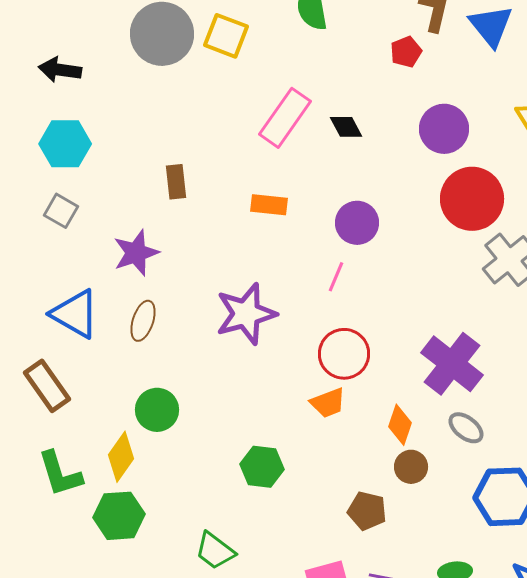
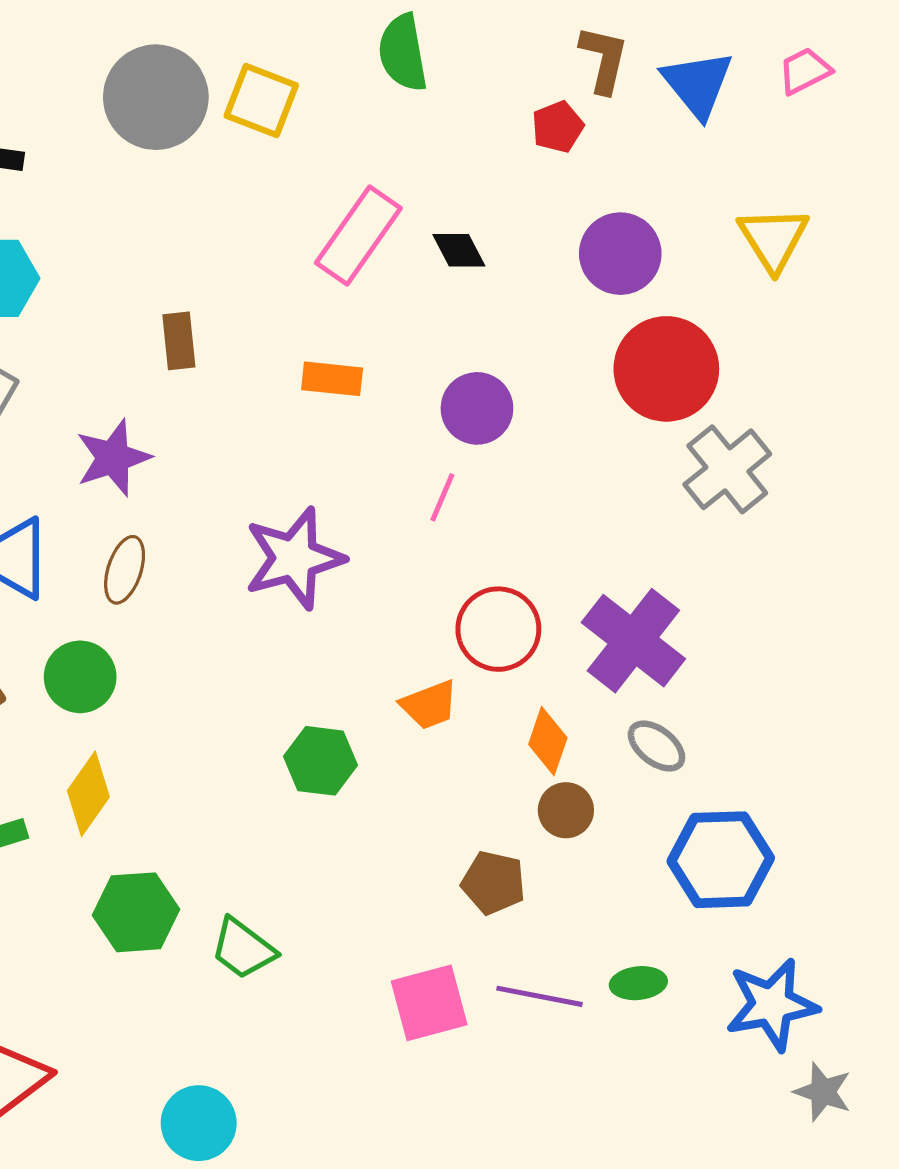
red circle: (344, 354) -> (498, 629), moved
green circle: (157, 410) -> (80, 677), moved
green hexagon: (262, 467) -> (321, 761), moved
green hexagon: (119, 516) -> (136, 912), moved

